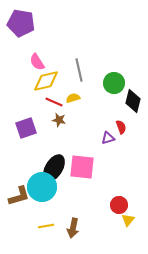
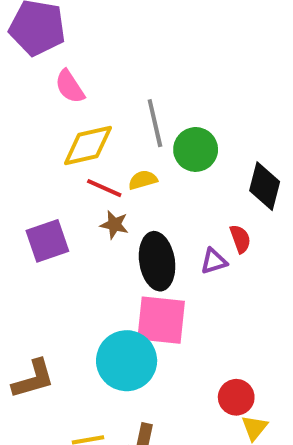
pink semicircle: (37, 62) -> (70, 87), moved
green circle: (114, 83) -> (196, 149), moved
black ellipse: (54, 168) -> (157, 261), moved, turned -40
cyan circle: (42, 187) -> (127, 361), moved

